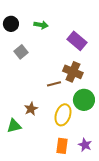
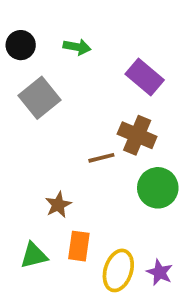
gray square: (21, 52) -> (39, 98), size x1.5
yellow ellipse: (63, 115) -> (118, 270), moved
green triangle: (14, 126) -> (34, 255), moved
orange rectangle: (62, 146) -> (79, 246), moved

